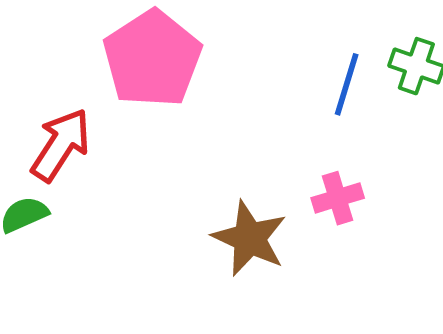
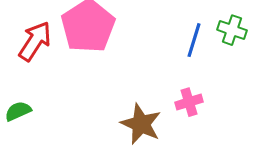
red arrow: (61, 145) -> (35, 41), moved

